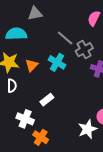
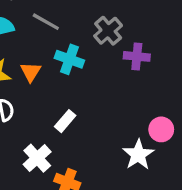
gray line: (65, 38) -> (46, 22), moved
white cross: (25, 119) -> (37, 158), turned 36

